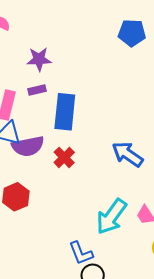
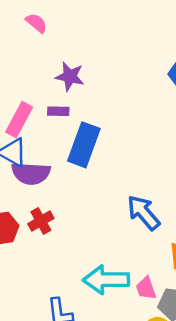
red cross: (64, 157) -> (41, 221), moved
cyan arrow: (111, 217) -> (106, 280), turned 39

